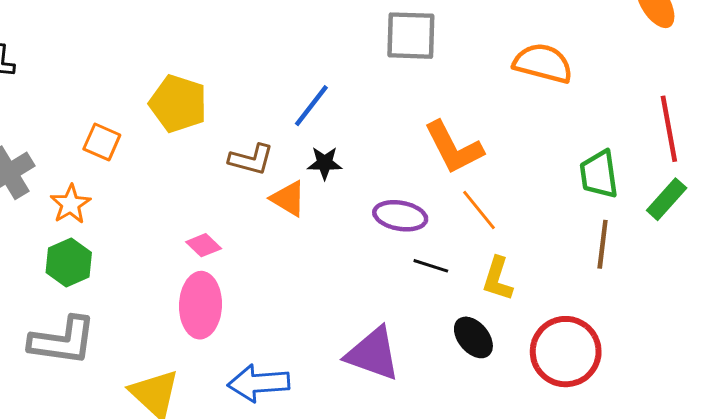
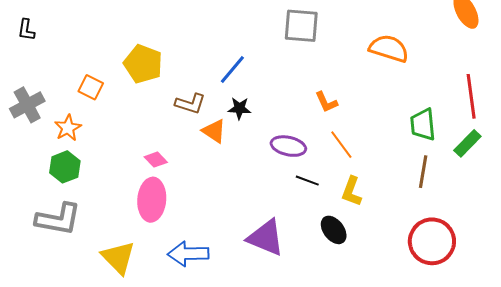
orange L-shape: (453, 148) -> (326, 102), size x0.6
red circle: (566, 352) -> (432, 241), moved

